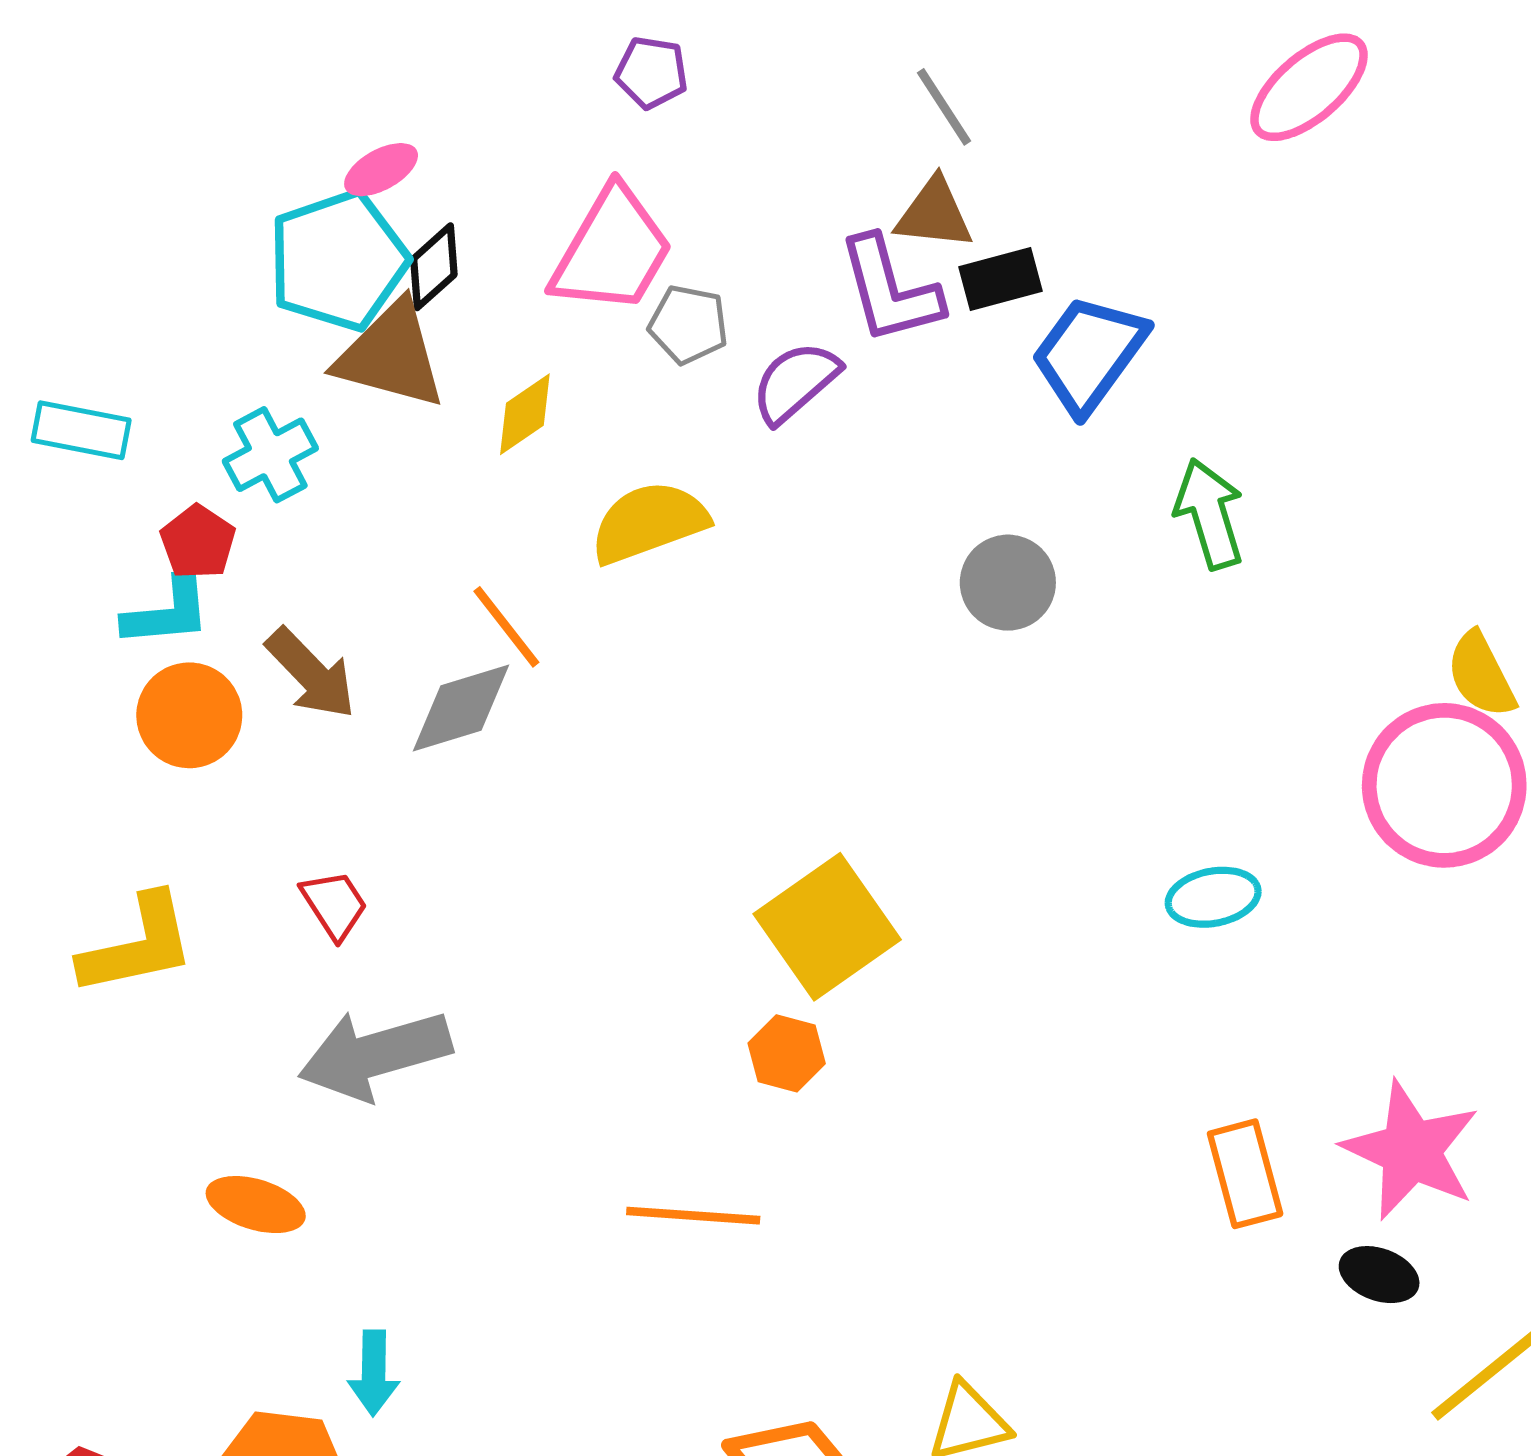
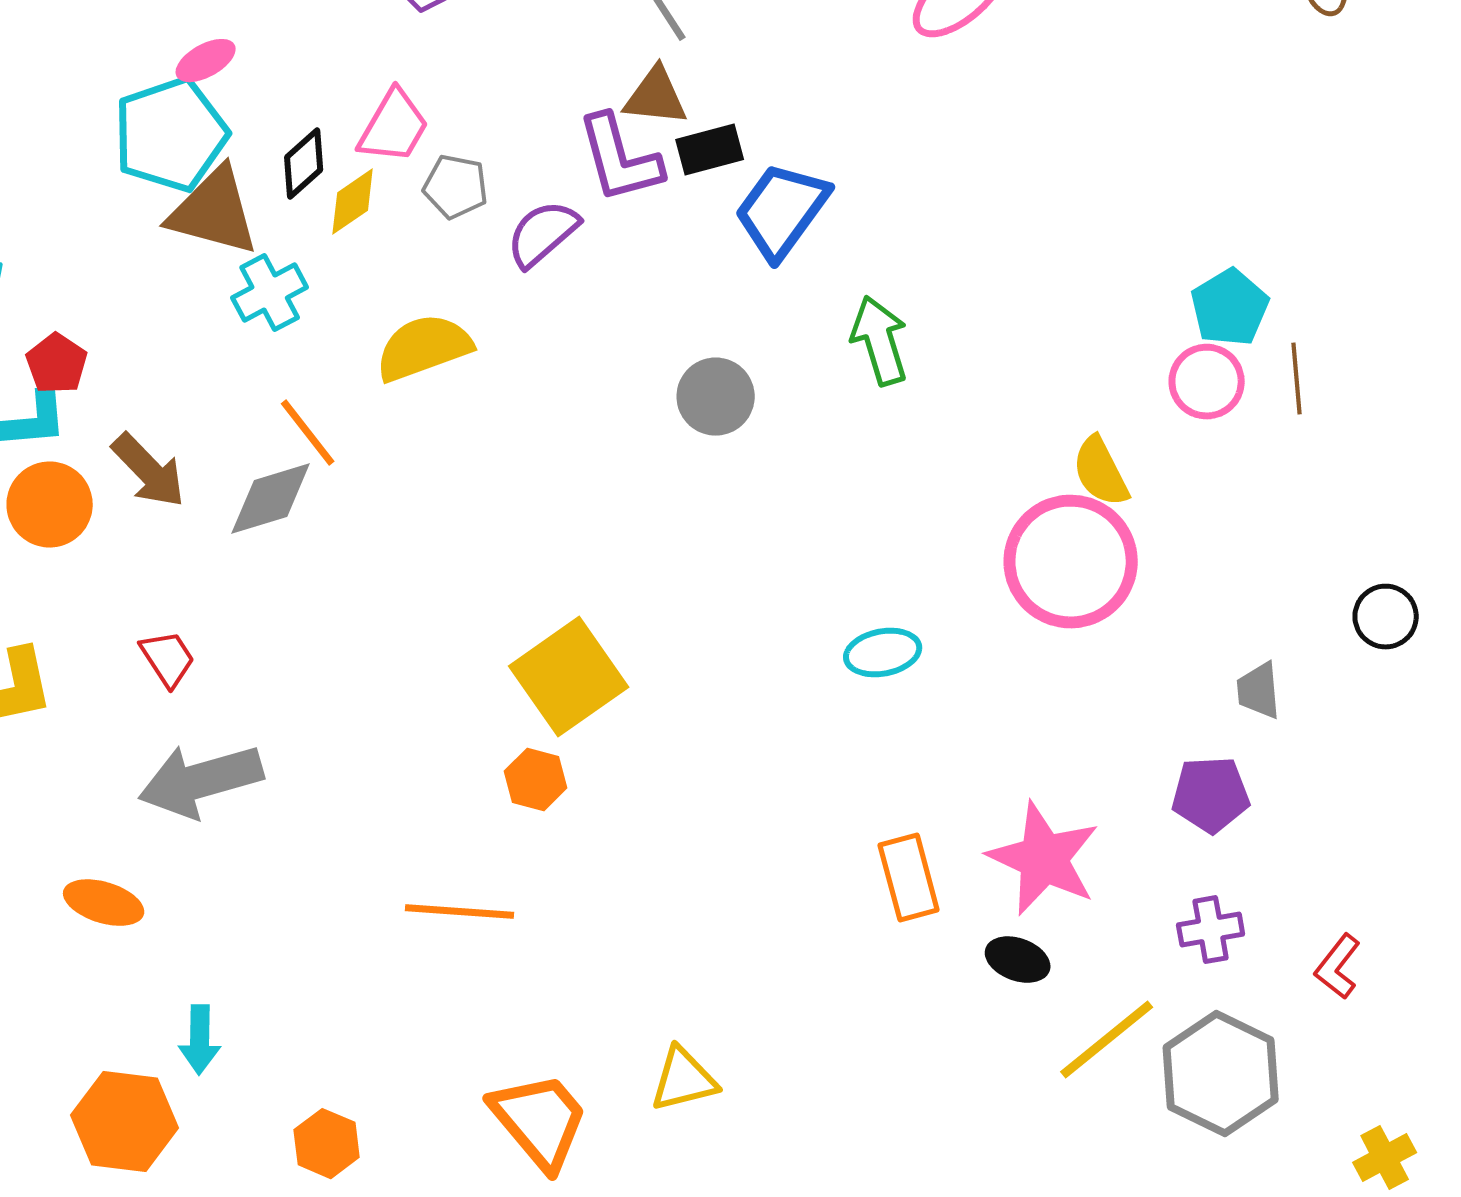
pink trapezoid: (612, 251) -> (394, 127), size x0.7
black diamond: (434, 267) -> (304, 164), moved
yellow diamond: (525, 414) -> (353, 202), moved
cyan cross: (270, 455) -> (270, 293), moved

